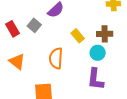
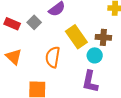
red rectangle: (12, 29) -> (12, 24), turned -42
yellow rectangle: (78, 36) -> (76, 37), size x1.6

